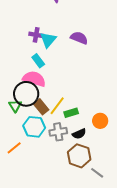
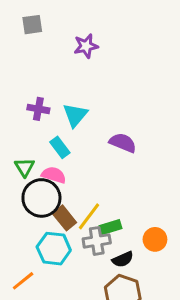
purple cross: (36, 35) -> (38, 109), moved
purple semicircle: (79, 38) -> (123, 143), moved
pink semicircle: (34, 79) -> (54, 175), size x0.7
green triangle: (15, 106) -> (25, 167), moved
gray cross: (58, 132) -> (97, 241), moved

